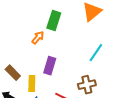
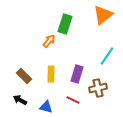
purple rectangle: (50, 66) -> (77, 74), moved
yellow rectangle: (32, 84) -> (51, 74), moved

